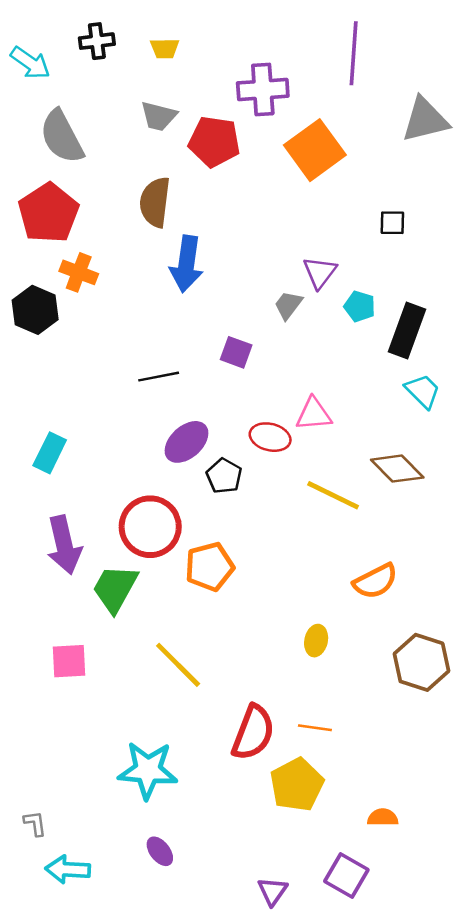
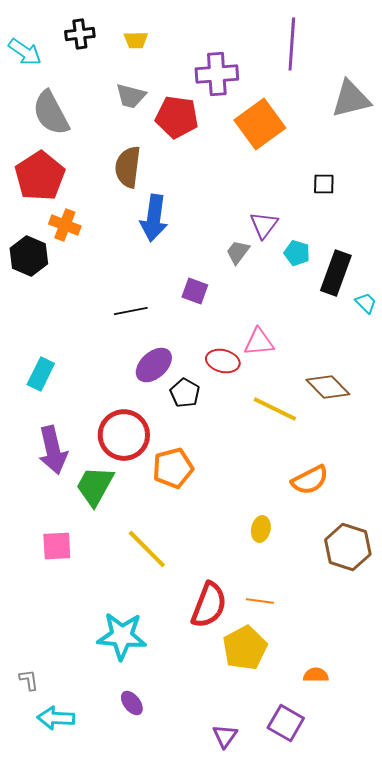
cyan trapezoid: (423, 391) -> (366, 303), moved, size x0.7

